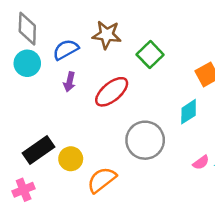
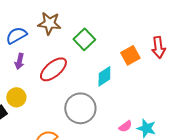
cyan diamond: (189, 112) -> (104, 76), moved
yellow circle: (71, 159) -> (16, 97), moved

